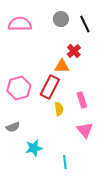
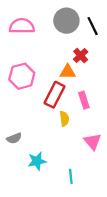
gray circle: (61, 19) -> (66, 21), size x1.5
pink hexagon: (19, 88) -> (22, 76), moved
pink rectangle: (82, 100) -> (84, 100), moved

